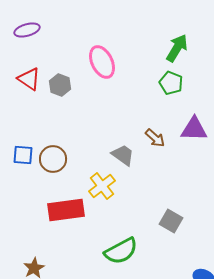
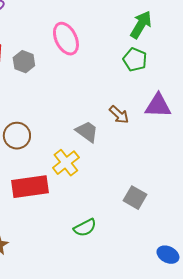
green semicircle: (121, 251) -> (85, 228), size x0.7

